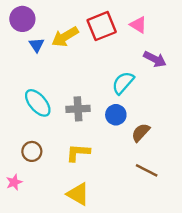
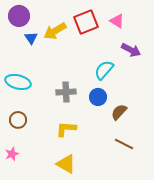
cyan ellipse: (38, 103) -> (18, 82), moved, turned -35
brown circle: (32, 151) -> (18, 120), moved

